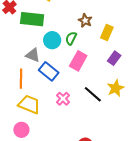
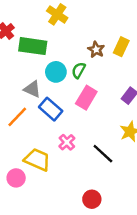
yellow rectangle: (107, 32) -> (121, 47), moved
orange line: (21, 79) -> (17, 117), turned 42
black line: (93, 94) -> (103, 154), moved
yellow trapezoid: (29, 104) -> (37, 160), moved

